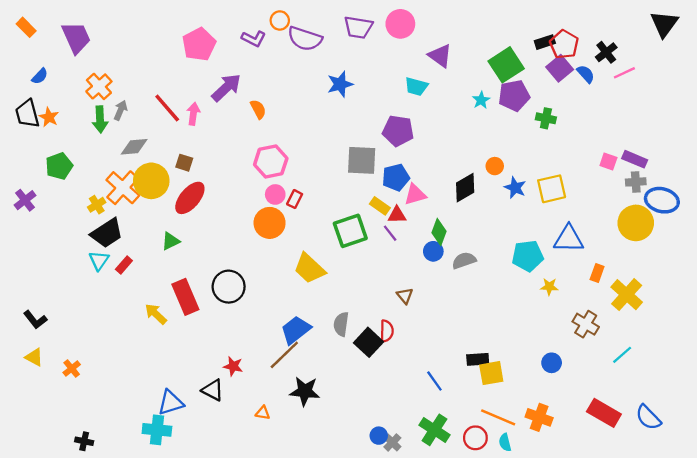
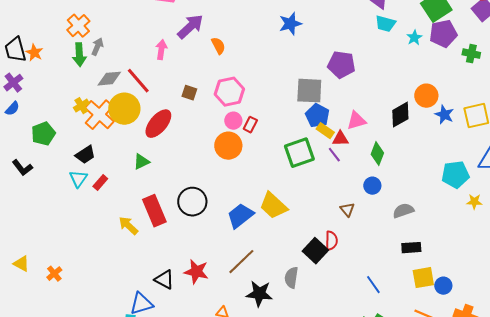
blue semicircle: (40, 76) -> (12, 109), moved
cyan trapezoid: (416, 86) -> (385, 24), moved
red line: (167, 108) -> (138, 81), moved
brown square: (184, 163) -> (189, 93), moved
green pentagon: (59, 166) -> (43, 134), moved
orange circle: (495, 166) -> (426, 96), size x1.5
blue pentagon: (396, 177) -> (317, 116), moved, turned -30
purple cross: (25, 200) -> (13, 83), moved
yellow cross: (97, 205) -> (81, 106), moved
black trapezoid: (107, 233) -> (85, 155), size x0.7
blue circle: (433, 251) -> (372, 186), moved
gray semicircle: (464, 260) -> (403, 211), moved
yellow trapezoid: (309, 268) -> (273, 206), moved
black L-shape: (35, 320) -> (22, 168), moved
gray semicircle: (341, 324) -> (291, 278), moved
blue trapezoid: (296, 330) -> (240, 216), moved
black rectangle: (478, 359) -> (411, 248), moved
blue circle: (552, 363) -> (443, 286), moved
red star: (233, 366) -> (196, 272), size x1.4
black triangle: (213, 390) -> (164, 280), moved

